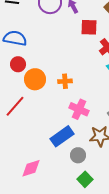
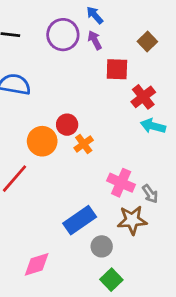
red circle: (18, 64) -> (67, 125), moved
orange cross: (65, 81) -> (84, 144), turned -32
pink cross: (79, 109) -> (121, 183), moved

